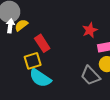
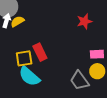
red star: (90, 30) -> (84, 21), moved
red rectangle: (42, 43) -> (40, 52), moved

